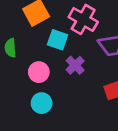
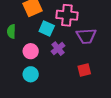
pink cross: (83, 19) -> (67, 15), turned -30

